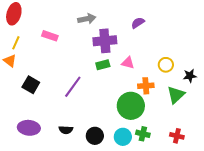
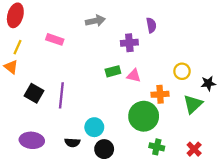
purple semicircle: (138, 23) -> (151, 25), turned 112
purple cross: (105, 41) -> (129, 43), moved, size x0.7
pink triangle: (128, 63) -> (134, 76), moved
purple line: (73, 87) -> (61, 95), moved, turned -30
red cross: (177, 136) -> (194, 149), turned 32
cyan circle: (123, 137) -> (94, 127), moved

